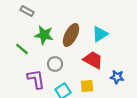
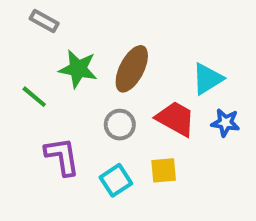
cyan triangle: (100, 34) -> (207, 79), moved
gray circle: (55, 64) -> (120, 125), moved
blue star: (117, 77) -> (225, 123), moved

